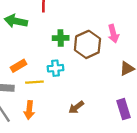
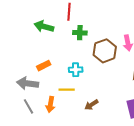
green cross: (61, 38) -> (80, 33), moved
yellow line: (34, 82) -> (67, 90), moved

